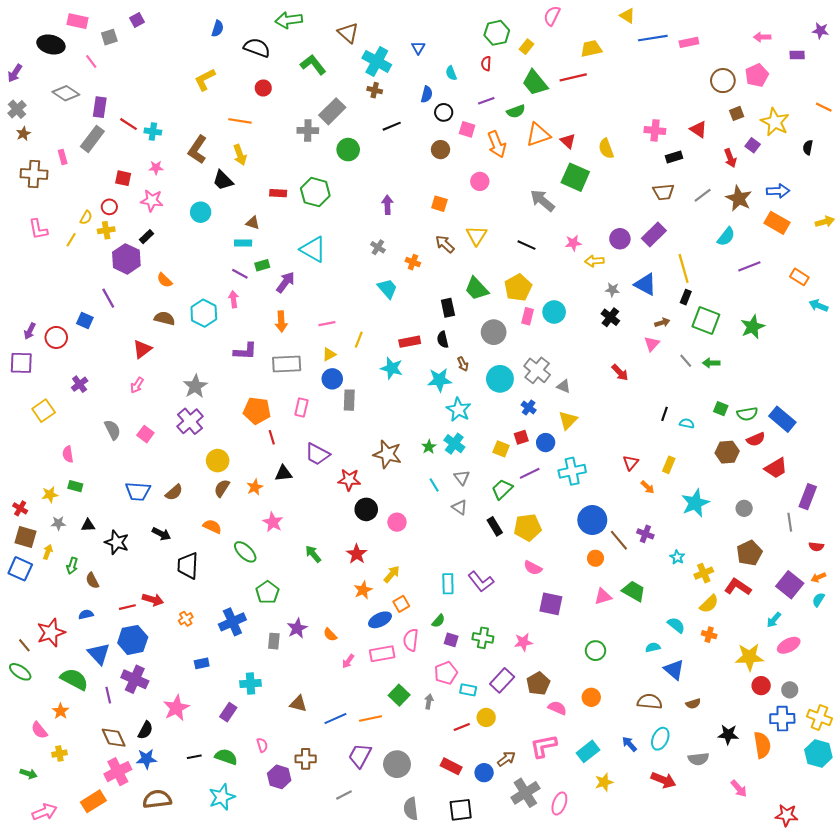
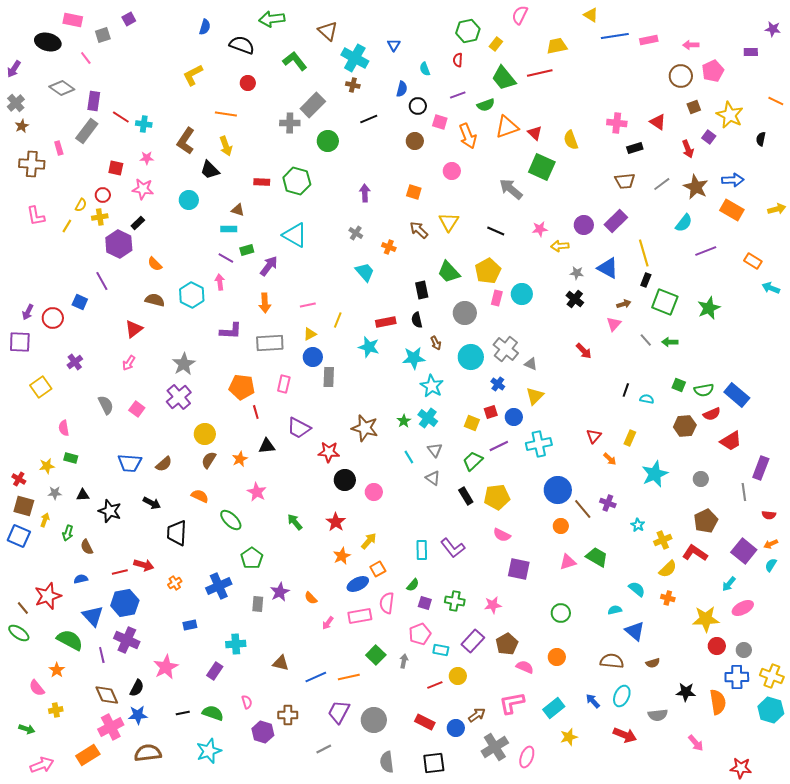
pink arrow: (762, 37) -> (691, 45), moved

